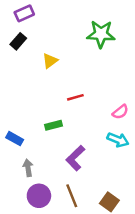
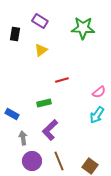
purple rectangle: (24, 13) -> (40, 21), moved, turned 56
black rectangle: (18, 41) -> (15, 34), turned -32
cyan arrow: (118, 140) -> (97, 115), turned 102
purple L-shape: (75, 158) -> (50, 130), moved

